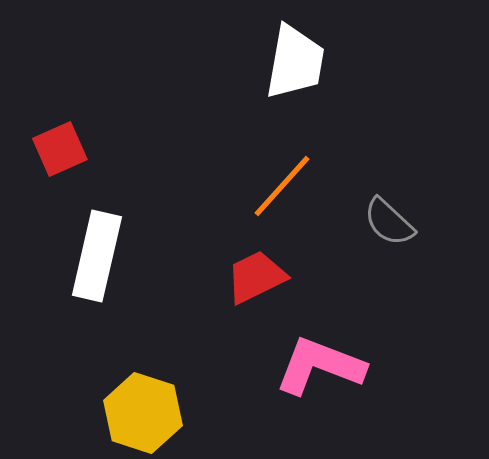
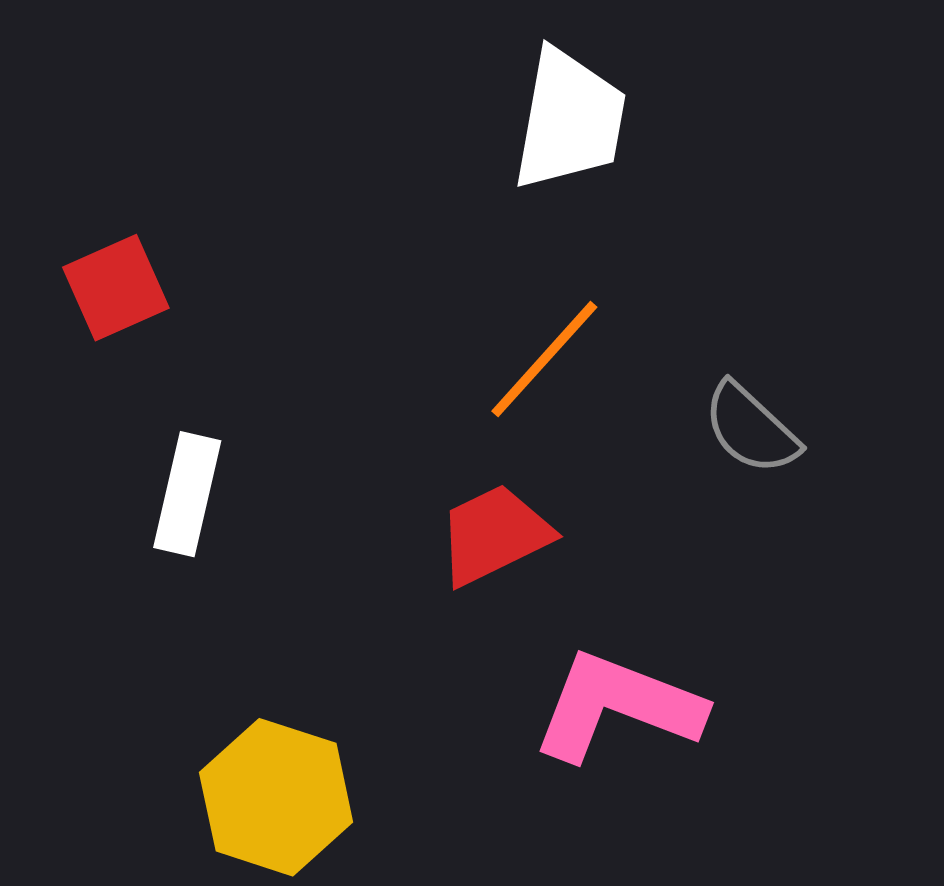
white rectangle: (97, 256) -> (187, 494), size x0.7

